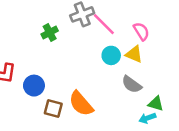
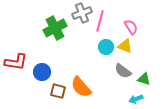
pink line: (104, 24) -> (100, 21), turned 60
green cross: (50, 32) -> (55, 28), size x1.6
green triangle: (156, 104) -> (144, 79), moved

